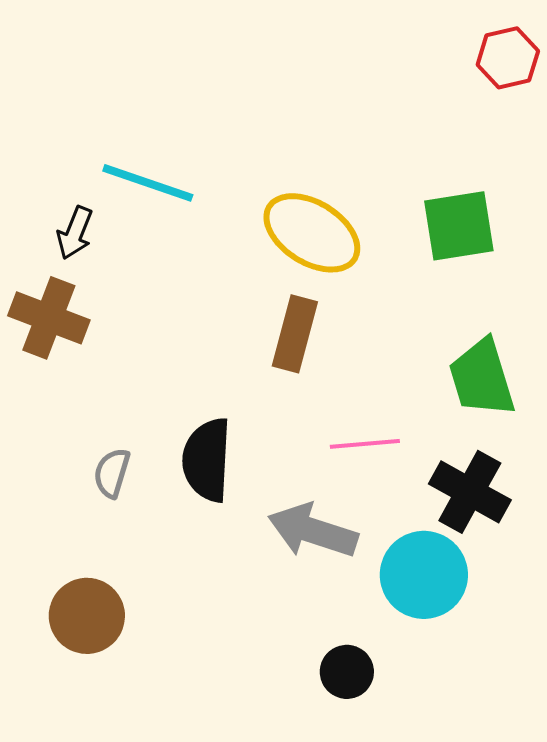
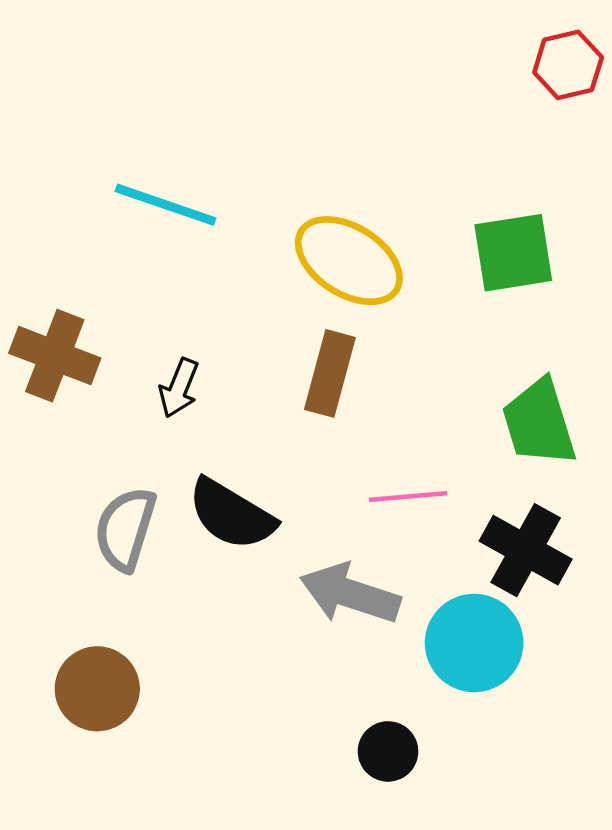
black arrow: (75, 233) -> (179, 388), moved
black semicircle: (207, 460) -> (231, 514), turned -62
gray semicircle: (112, 473) -> (125, 529), size x1.5

